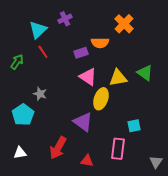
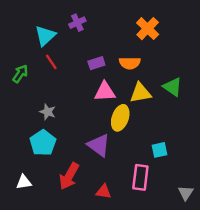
orange semicircle: (100, 43) -> (130, 63), moved
pink triangle: (88, 77) -> (105, 92), turned -36
cyan pentagon: (23, 115) -> (43, 143), moved

